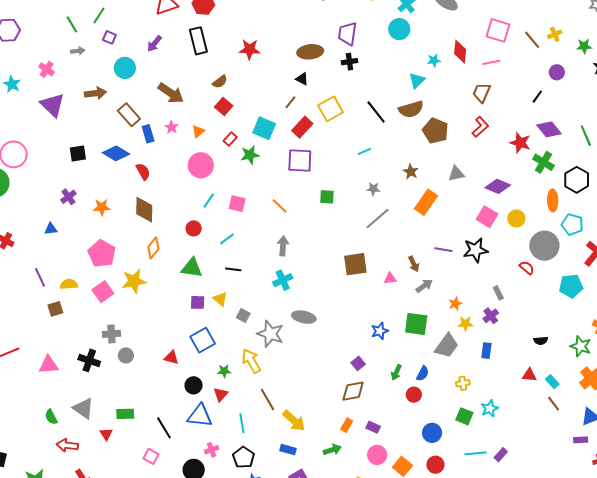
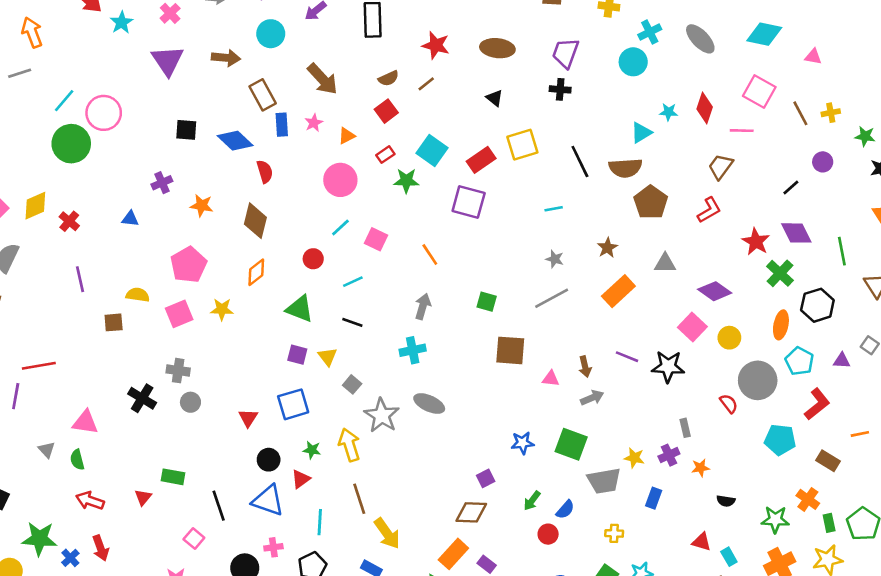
brown ellipse: (310, 52) -> (497, 48), moved
brown line: (291, 102) -> (426, 84), moved
green square: (327, 197) -> (487, 302), moved
purple line: (40, 277) -> (80, 279), moved
yellow star: (134, 281) -> (222, 309), size x0.7
orange star: (455, 304) -> (701, 468), moved
gray trapezoid: (447, 346) -> (604, 481), turned 32
green star: (581, 346) -> (775, 520), turned -30
red triangle: (171, 358) -> (248, 418), turned 35
pink triangle: (48, 365) -> (85, 422), moved
gray triangle: (83, 408) -> (47, 450), moved, size x0.6
orange rectangle: (347, 425) -> (453, 554), size x1.6

